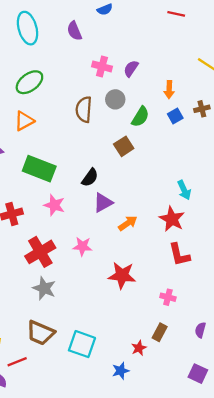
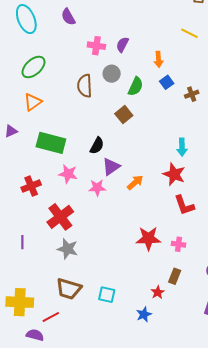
brown cross: (202, 109) -> (192, 94), moved
cyan arrow: (184, 190) -> (182, 147), turned 30
pink star: (82, 246) -> (97, 188), moved
red star: (122, 275) -> (148, 238), moved
cyan square: (82, 344) -> (107, 295), size x0.7

